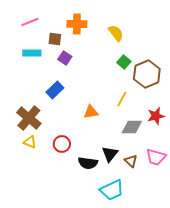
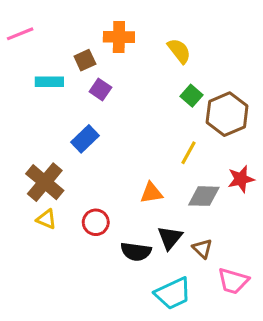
pink line: (30, 22) -> (20, 34), moved
brown square: (55, 39) -> (85, 60), turned -32
orange triangle: (91, 112) -> (151, 193), moved
pink trapezoid: (156, 157) -> (233, 281), moved

